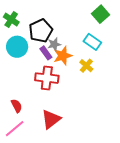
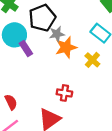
purple rectangle: (46, 53) -> (26, 48), moved
red cross: (47, 78) -> (64, 93), moved, size x0.6

